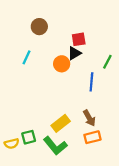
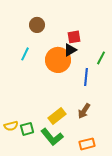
orange circle: (62, 64) -> (58, 60), size x1.6
brown arrow: (89, 118) -> (84, 111), turned 63
orange rectangle: (92, 137) -> (87, 144), moved
yellow semicircle: (12, 144) -> (11, 126), moved

